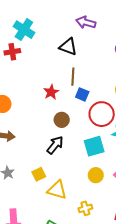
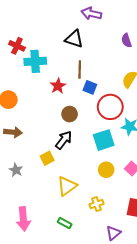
cyan cross: (24, 30) -> (35, 61), moved, turned -35
red cross: (12, 52) -> (17, 46), turned 35
yellow square: (39, 174) -> (47, 158), moved
yellow triangle: (57, 190) -> (67, 186), turned -50

